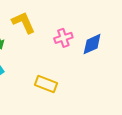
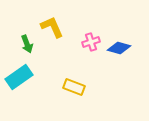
blue diamond: (92, 44) -> (119, 48), turned 40

